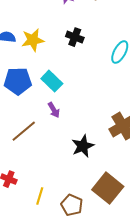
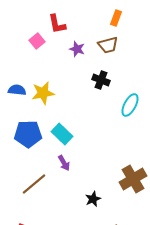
black cross: (75, 37) -> (101, 80), moved
black star: (83, 146) -> (93, 199), size x0.7

